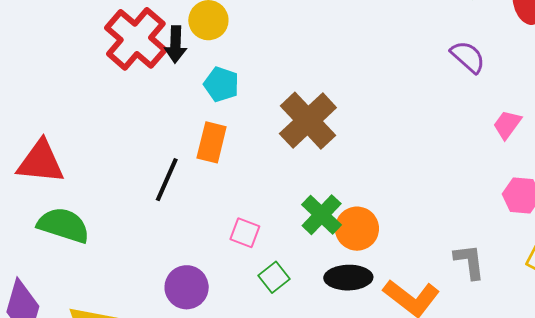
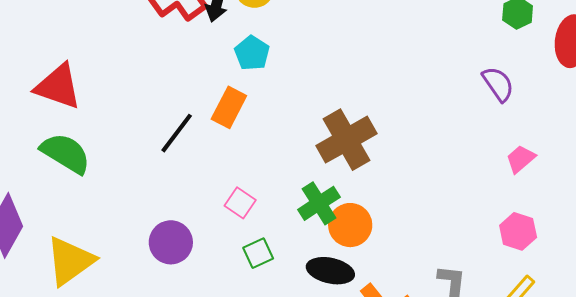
brown cross: (308, 121) -> (346, 140), moved

